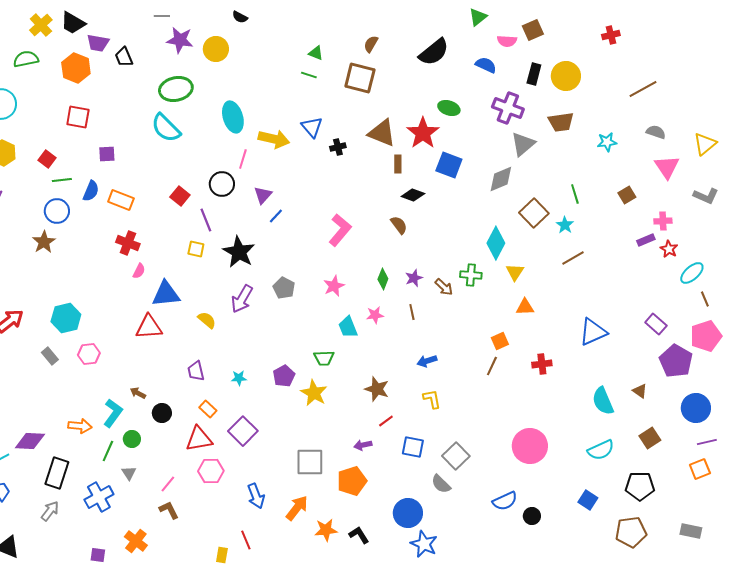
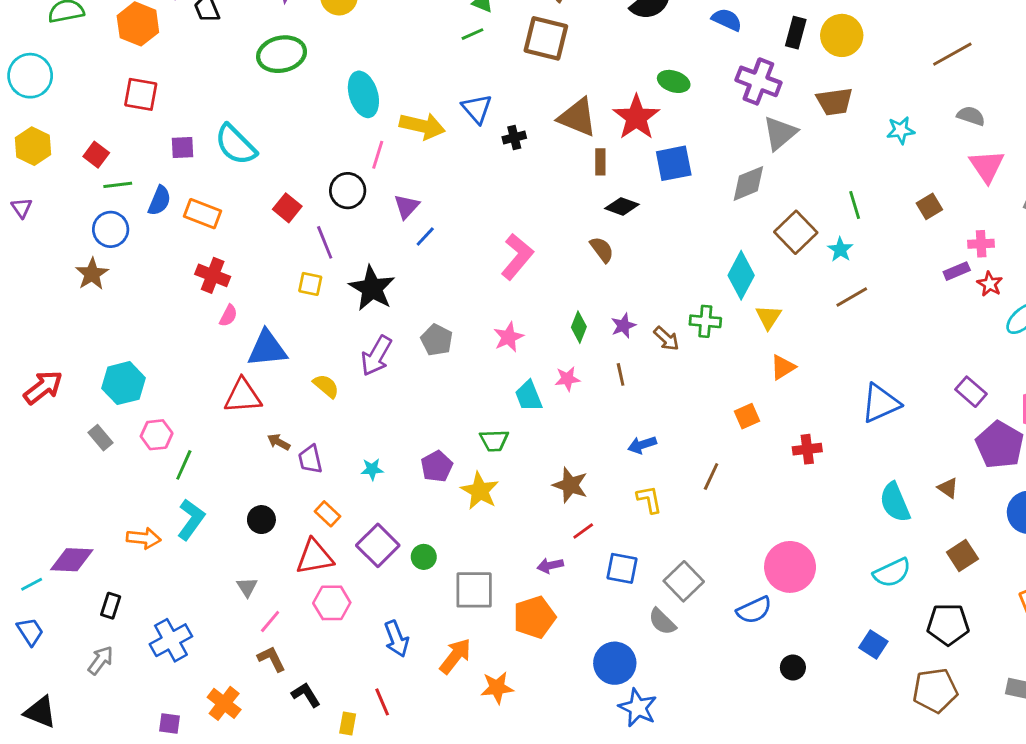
green line: (309, 75) -> (473, 34), turned -42
cyan semicircle: (166, 128) -> (236, 145), moved
blue square: (449, 165) -> (674, 163), turned -32
orange triangle: (525, 307) -> (783, 367), turned -30
brown line: (492, 366) -> (711, 476), moved
brown arrow: (138, 393) -> (279, 442), moved
green circle: (132, 439) -> (424, 557), moved
green line: (108, 451) -> (184, 465), moved
black rectangle: (57, 473) -> (111, 606), size x0.6
gray triangle: (129, 473) -> (247, 587), moved
blue semicircle: (505, 501) -> (754, 610), moved
black L-shape: (359, 535) -> (306, 695), moved

